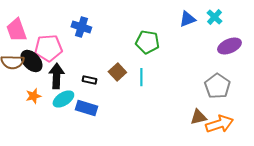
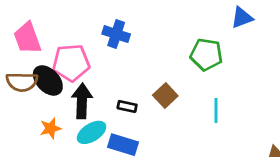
blue triangle: (187, 19) -> (242, 18), moved
cyan line: (141, 77) -> (216, 111), moved

